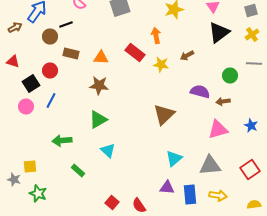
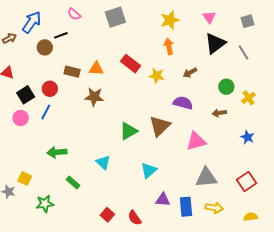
yellow cross: (252, 34) -> (248, 98), moved
orange arrow: (156, 36) -> (169, 46), moved
brown rectangle: (71, 54) -> (72, 72), moved
brown arrow: (187, 56) -> (190, 73), moved
gray line: (254, 64) -> (243, 52), moved, turned 56
red circle: (50, 70) -> (50, 89), moved
purple semicircle: (200, 92) -> (183, 103), moved
green triangle: (98, 120) -> (128, 131), moved
pink triangle: (218, 130) -> (196, 141), moved
cyan triangle: (174, 158) -> (149, 170), moved
yellow square: (30, 166) -> (25, 178), turned 32
green star: (38, 194) -> (45, 204), moved, turned -30

